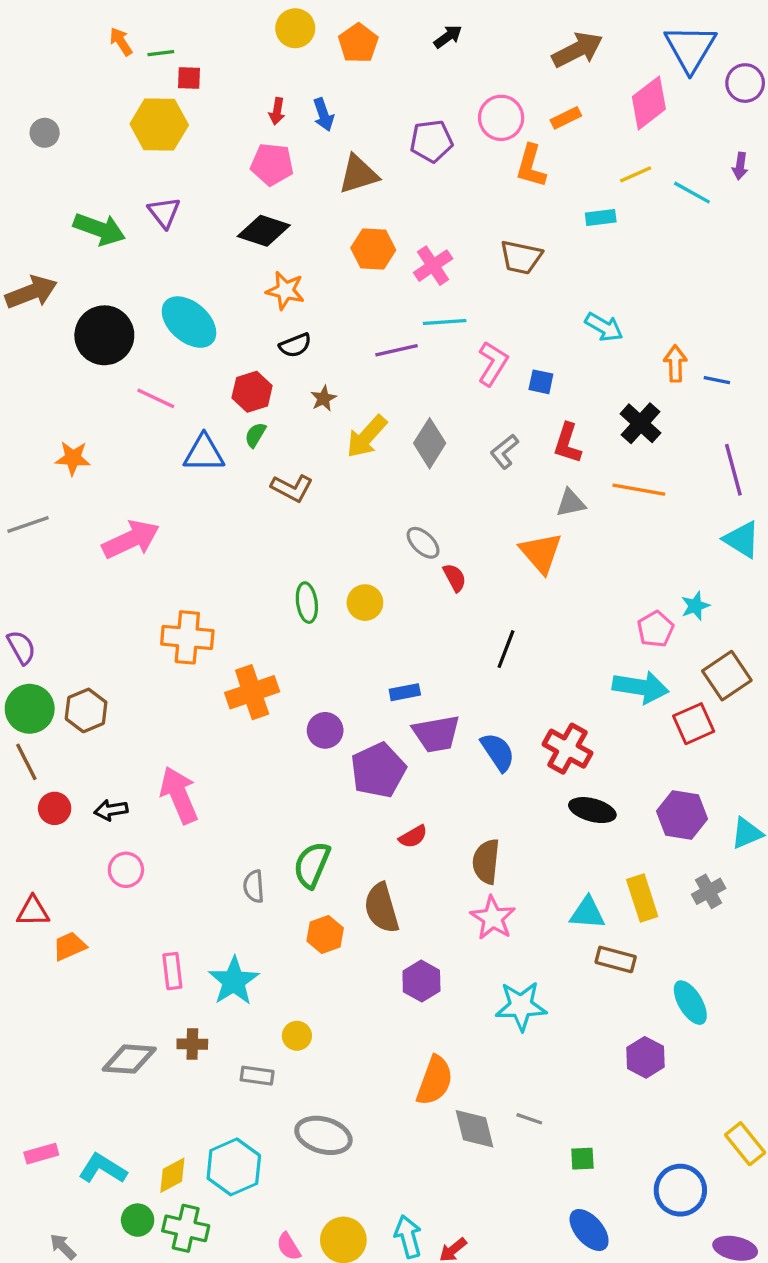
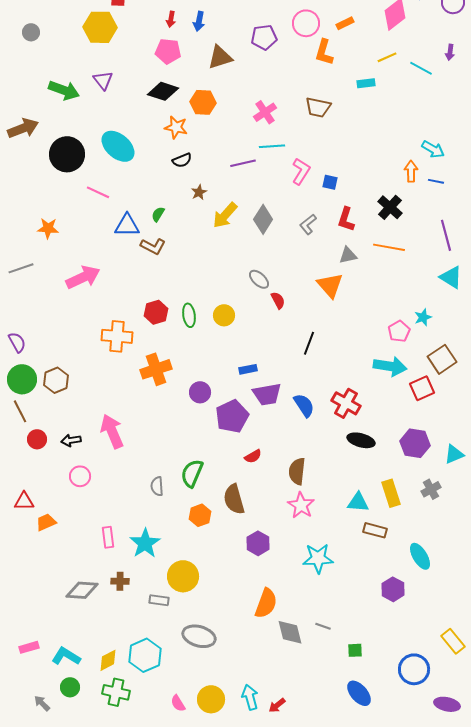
blue arrow: (323, 115) -> (199, 21), turned 30
orange hexagon: (373, 249) -> (203, 102), moved
cyan arrow: (604, 327) -> (433, 149), moved
red hexagon: (252, 392) -> (156, 312), moved
brown L-shape: (292, 488) -> (153, 246), moved
yellow circle: (297, 1036) -> (183, 576), size x1.8
green circle: (138, 1220) -> (70, 687), moved

